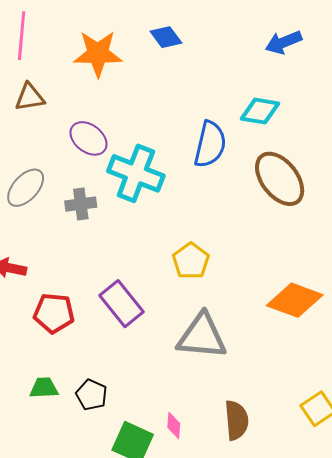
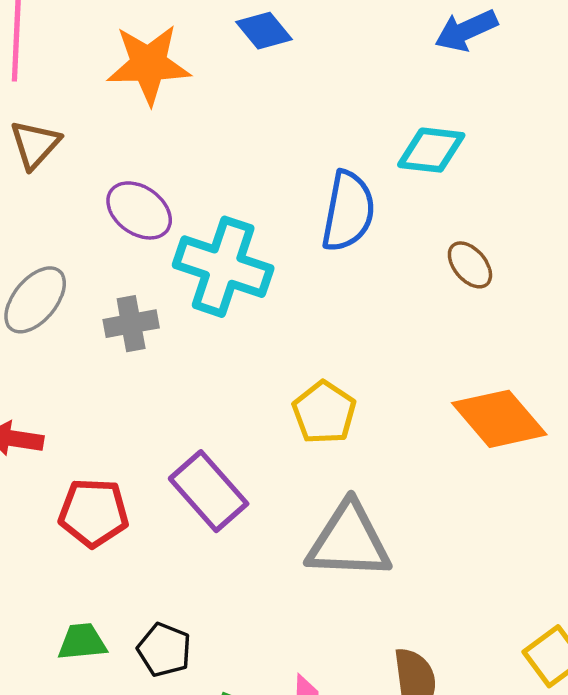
brown triangle: (30, 97) -> (35, 144), turned -36
brown ellipse: (280, 179) -> (470, 265), size x0.5
orange diamond: (295, 300) -> (499, 419), moved, turned 32

